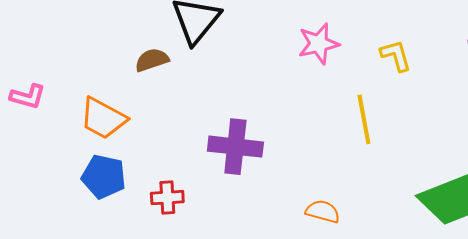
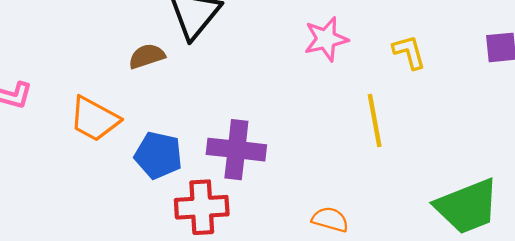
blue pentagon: (104, 177) -> (158, 155), moved
red cross: (167, 198) -> (202, 207), moved, size x1.5

